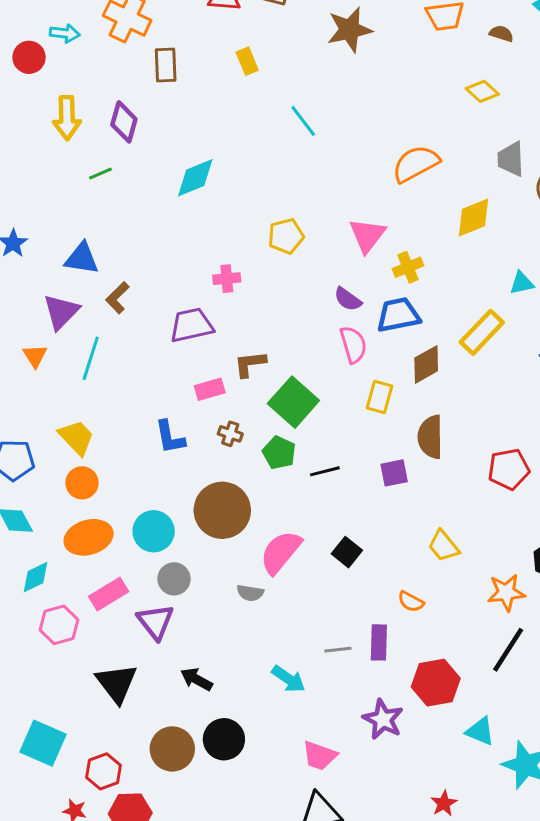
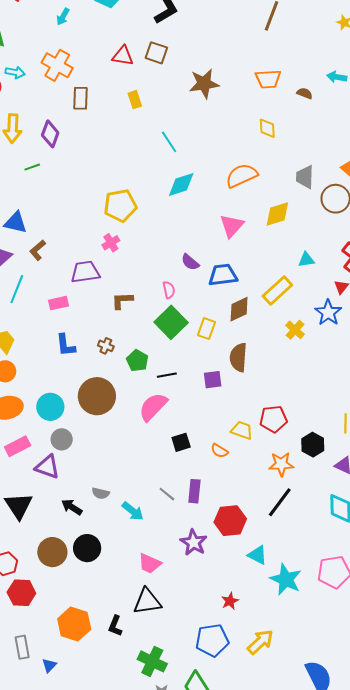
yellow diamond: (482, 91) -> (267, 128), moved, turned 40
cyan diamond: (195, 178) -> (181, 185), moved
pink triangle: (367, 235) -> (232, 226), moved
yellow pentagon: (286, 236) -> (120, 206), moved, size x1.4
yellow cross: (408, 267) -> (295, 330), moved, turned -30
pink cross: (227, 279) -> (111, 243), turned -30
pink semicircle: (353, 345) -> (169, 290), moved, size x0.7
pink rectangle: (210, 389) -> (58, 303), moved
green square: (293, 402) -> (171, 322), moved
red pentagon: (509, 469) -> (273, 419), moved
yellow trapezoid: (444, 546) -> (242, 430), turned 145
pink semicircle: (281, 552) -> (153, 407), moved
black square: (347, 552) -> (181, 442), moved, turned 30
gray semicircle: (250, 593) -> (101, 493), moved
orange semicircle: (411, 602) -> (219, 451), moved
purple triangle: (155, 622) -> (47, 467), turned -36
gray line: (338, 650) -> (167, 494), turned 42

